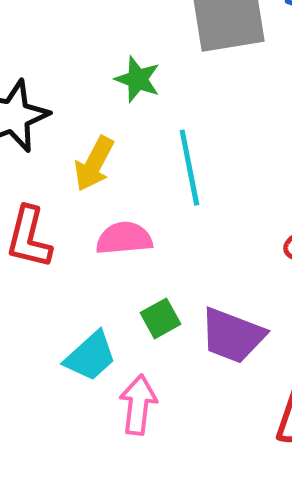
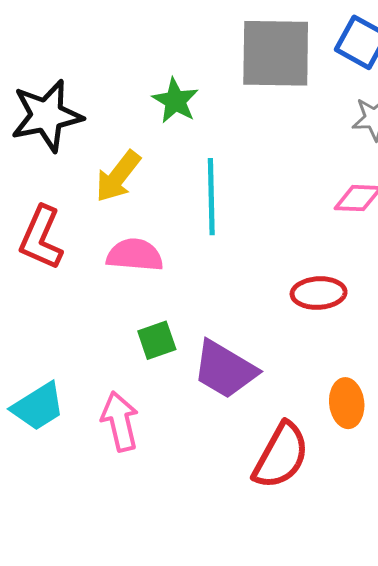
cyan trapezoid: (90, 356) -> (38, 407), moved
pink arrow: (138, 405) -> (120, 421), turned -30

